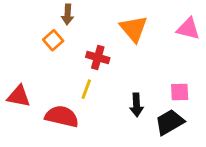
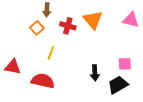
red cross: (98, 57) -> (68, 26), moved
yellow line: (86, 89) -> (51, 53), moved

